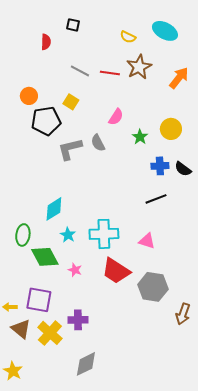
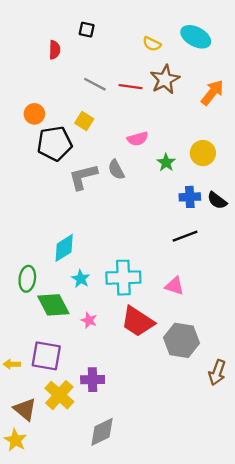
pink semicircle: (116, 117) -> (138, 139), turned 42
brown triangle: (21, 329) -> (25, 409), moved

